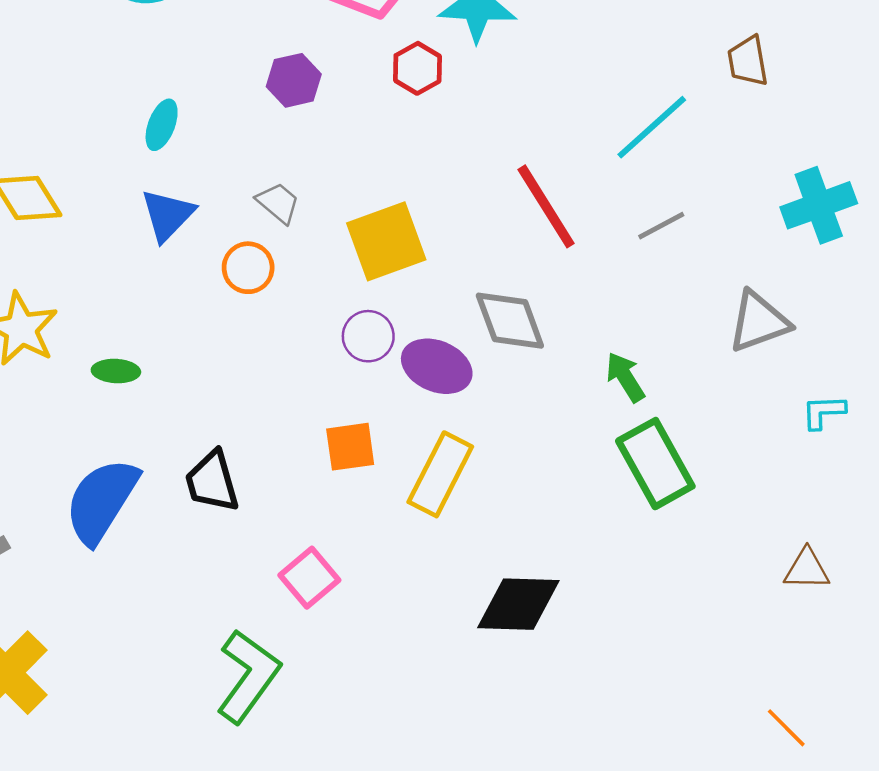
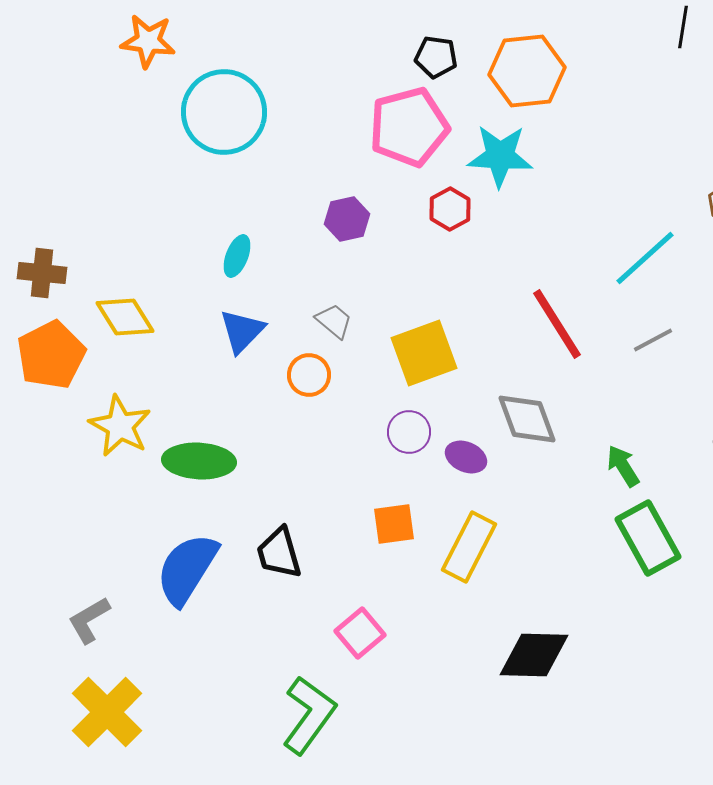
purple ellipse: (437, 366) -> (466, 457), size x0.7
green ellipse: (116, 371) -> (199, 461), size x1.8

